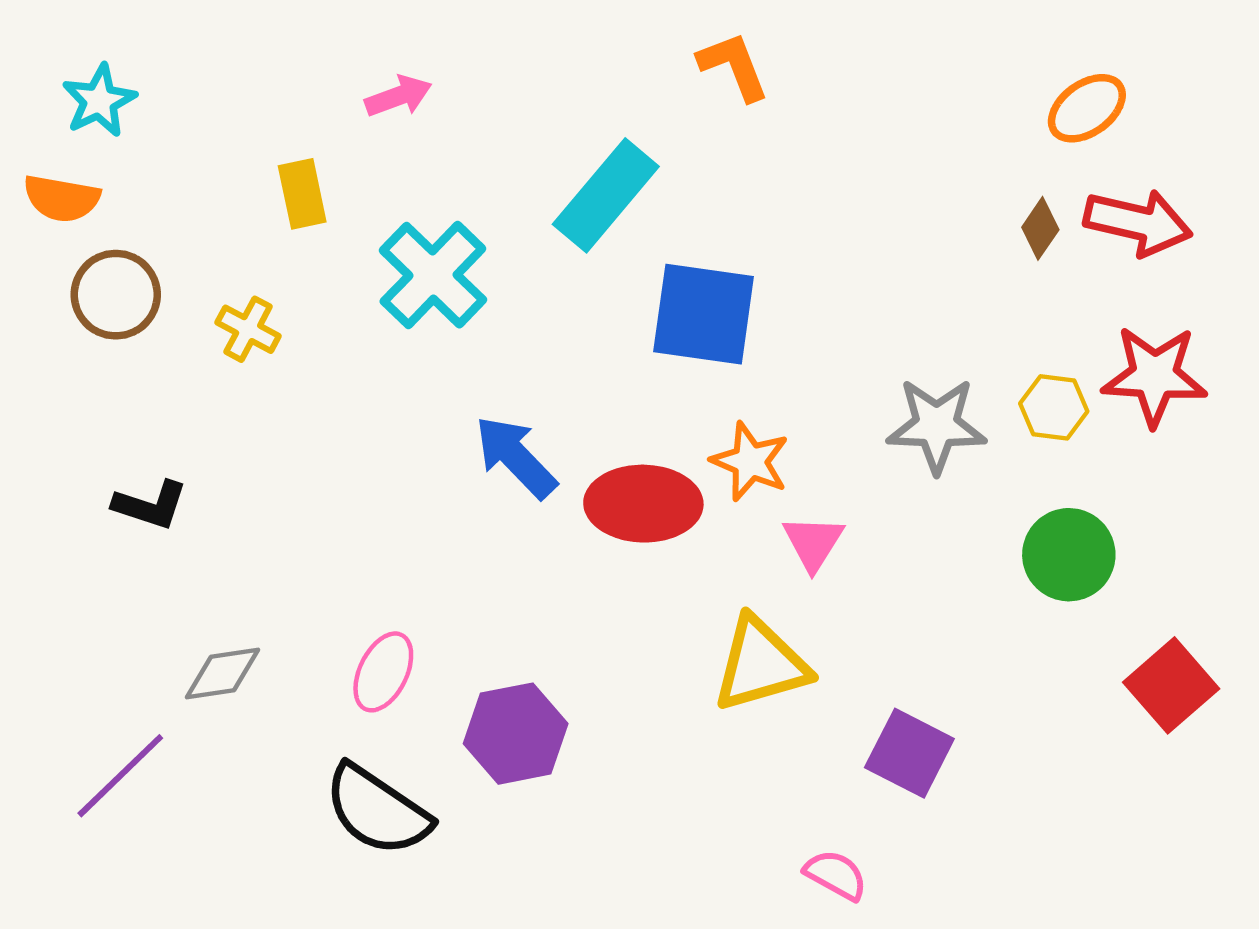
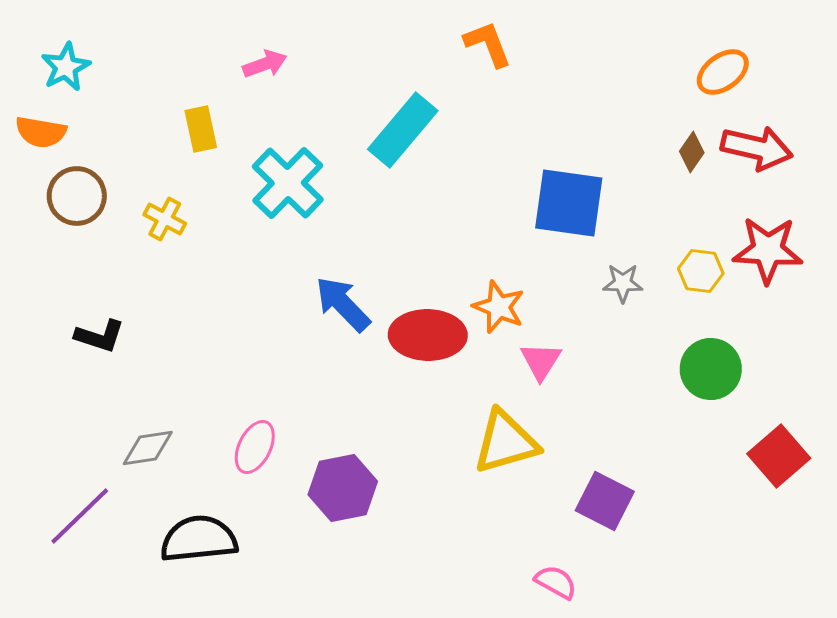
blue square: (704, 314) -> (569, 203), moved
gray star: (937, 425) -> (623, 283), size x0.6
black semicircle: (377, 810) -> (199, 539), moved, turned 140

